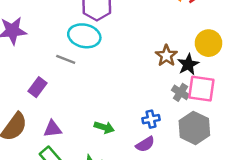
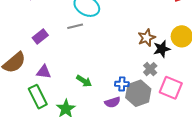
gray line: (66, 59) -> (75, 26), moved, turned -49
pink square: (201, 89) -> (171, 88), moved
gray hexagon: (194, 128) -> (138, 93), moved

